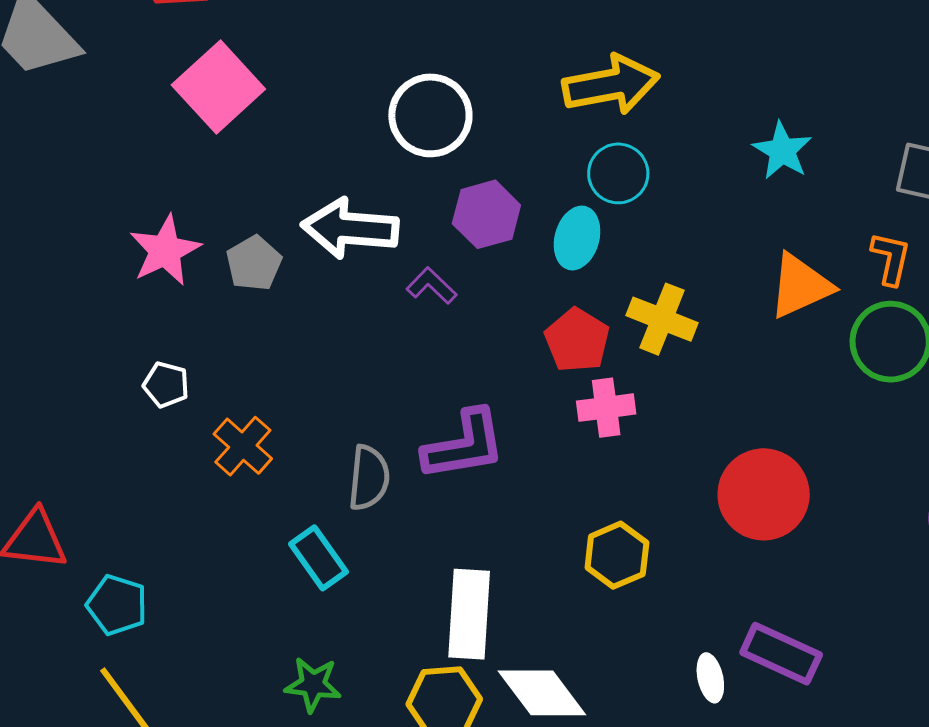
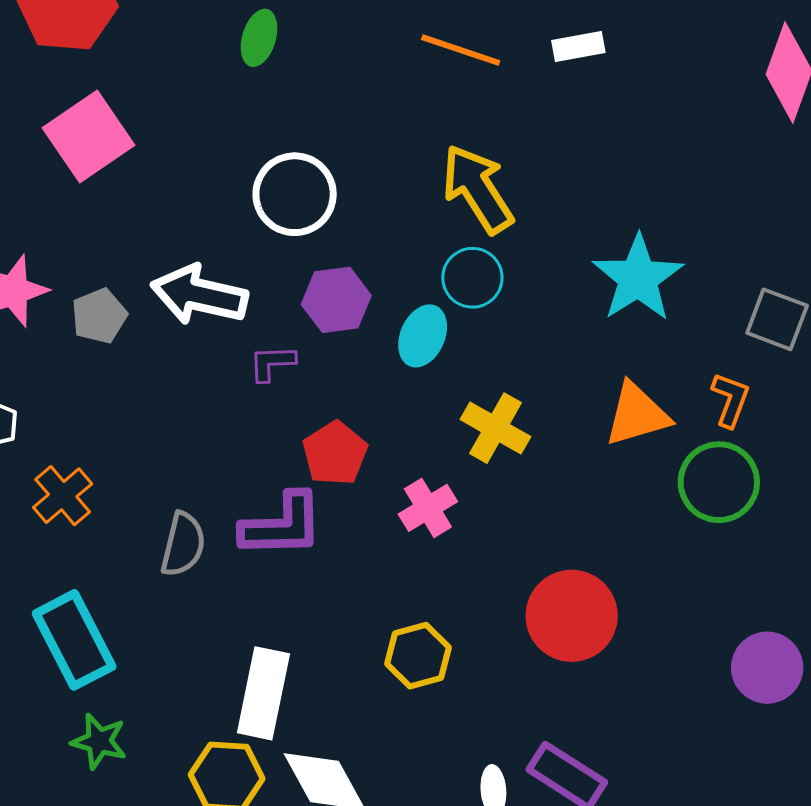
yellow arrow: (611, 85) -> (478, 189), turned -120
cyan star: (782, 151) -> (638, 278), size x1.5
purple L-shape: (432, 286) -> (272, 363), turned -54
red pentagon: (577, 340) -> (335, 453), moved
pink cross: (606, 408) -> (428, 508), turned -32
cyan rectangle: (319, 558) -> (74, 640), moved, size x1.5

